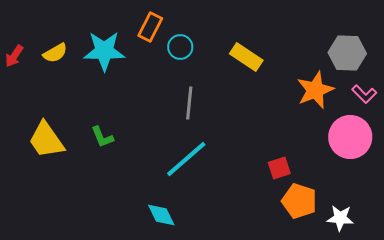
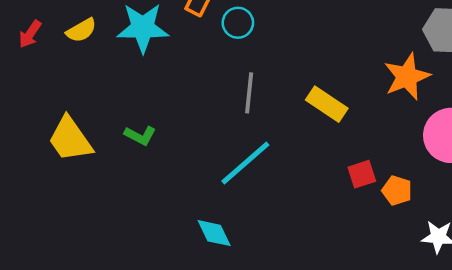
yellow rectangle: (246, 57) -> (327, 104), moved
green L-shape: (102, 137) -> (140, 135), turned -40
orange pentagon: (299, 201) -> (397, 191), moved, size x0.7

